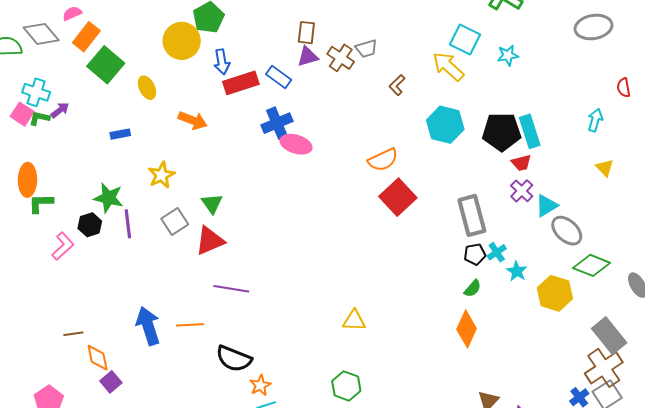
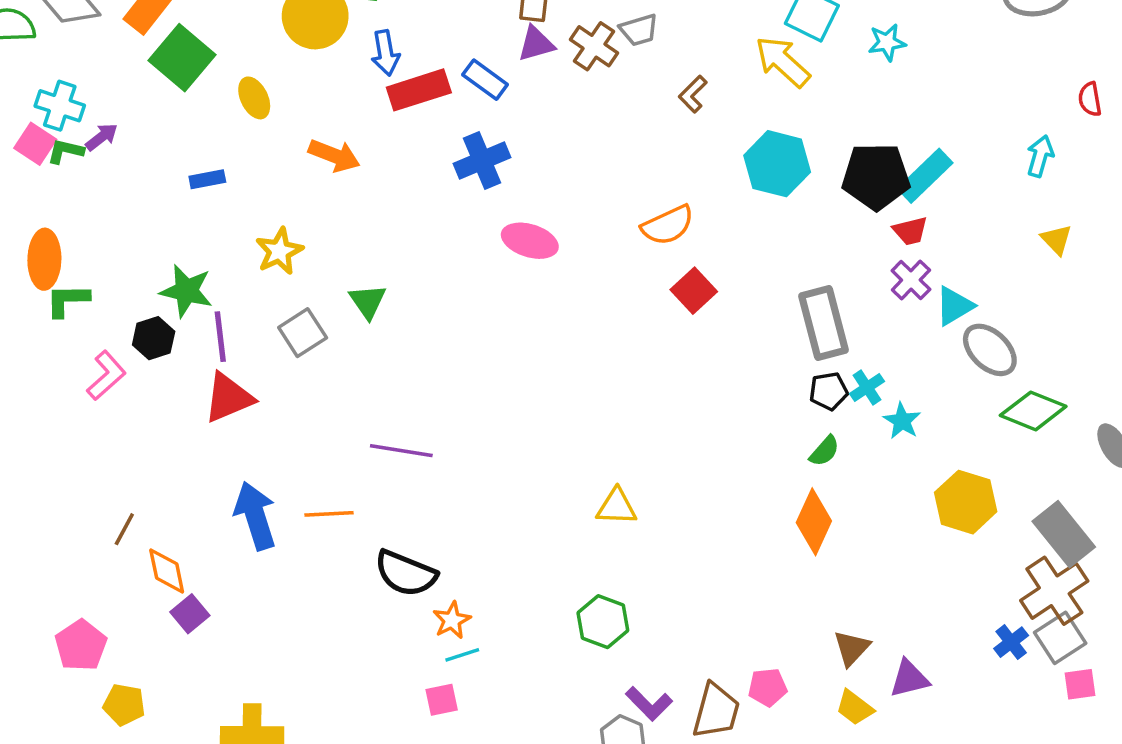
cyan rectangle: (530, 131) -> (925, 176), turned 64
pink ellipse: (296, 144) -> (530, 241), moved
red square: (398, 197) -> (694, 291), size x0.7
red triangle: (210, 241) -> (228, 398), moved
yellow hexagon: (555, 293) -> (966, 502), moved
brown line: (73, 334) -> (124, 529), turned -54

